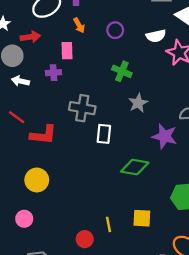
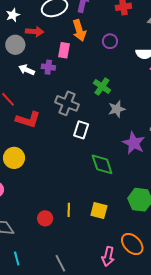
orange arrow: (79, 25) -> (79, 30), size x1.5
green cross: (122, 71) -> (102, 87), moved
white arrow: (20, 81) -> (27, 70), moved
green diamond: (135, 167) -> (102, 164), turned 50

